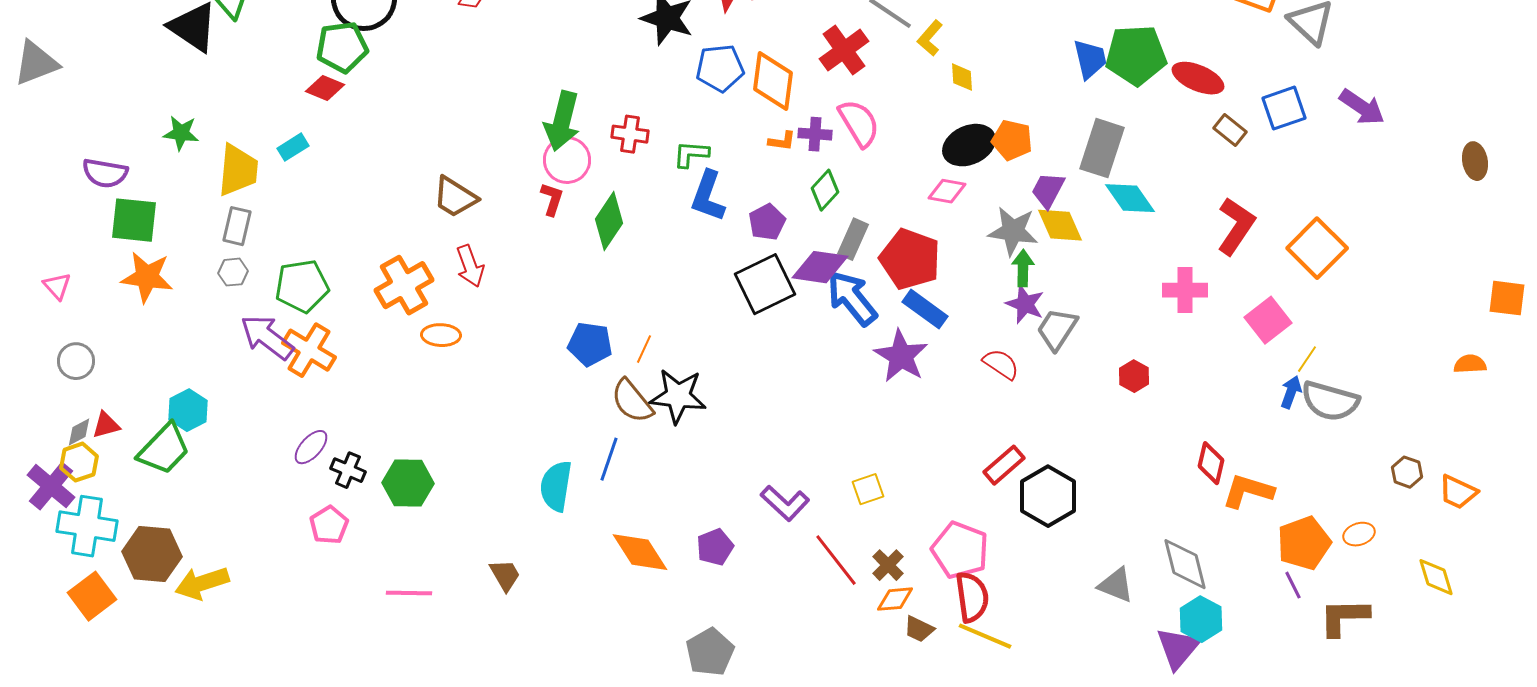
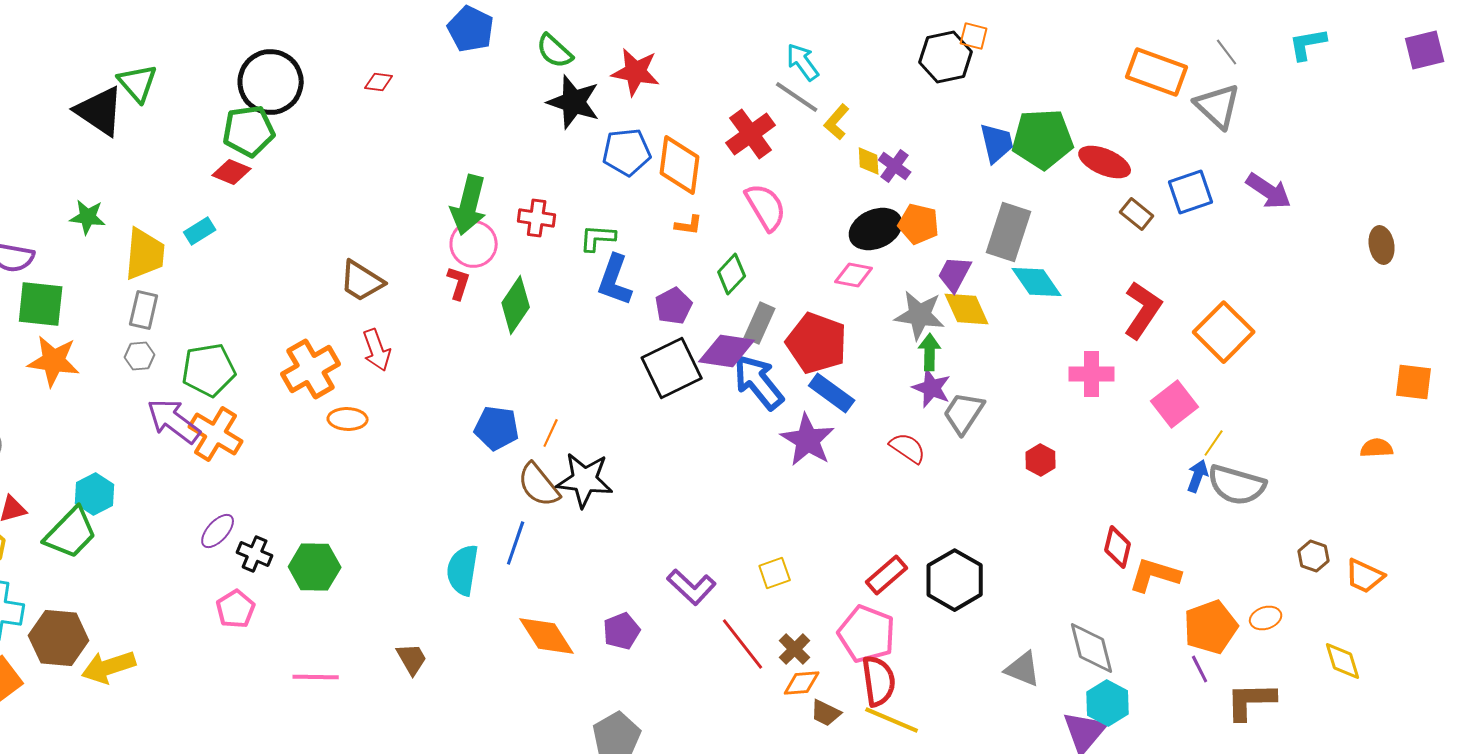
purple cross: (815, 134) -> (895, 166), moved, turned 32
red rectangle: (1004, 465) -> (887, 575), moved

